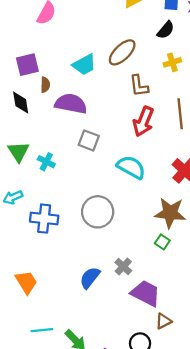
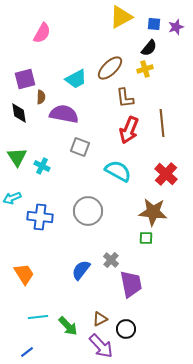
yellow cross: (172, 62) -> (145, 69), moved
green square: (162, 242) -> (146, 238), turned -32
purple trapezoid: (146, 293) -> (131, 284), turned 52
brown triangle: (163, 321) -> (100, 319), moved

